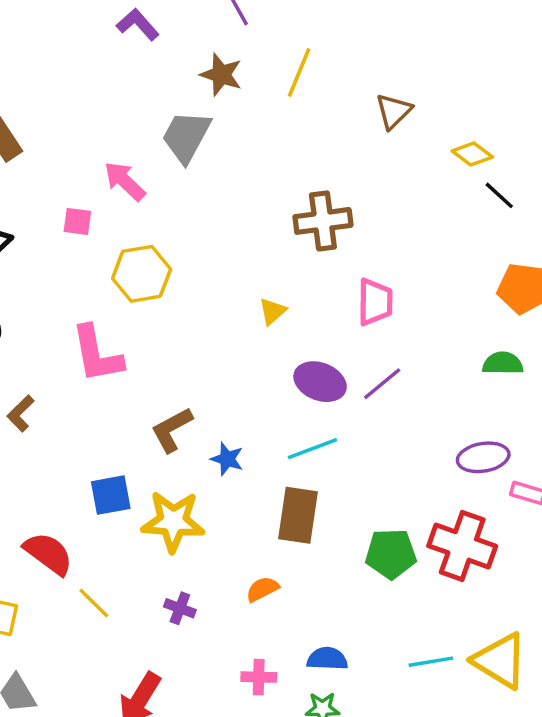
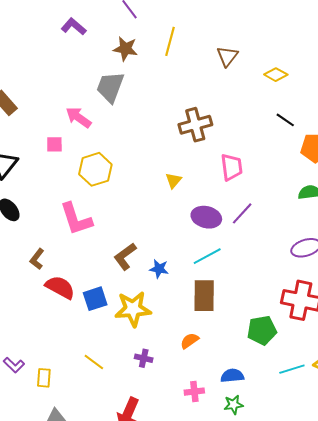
black line: (499, 195) -> (285, 120), moved
red semicircle: (48, 554) -> (60, 287), moved
green pentagon: (391, 554) -> (262, 330), moved

